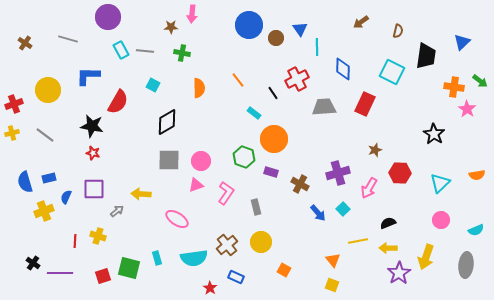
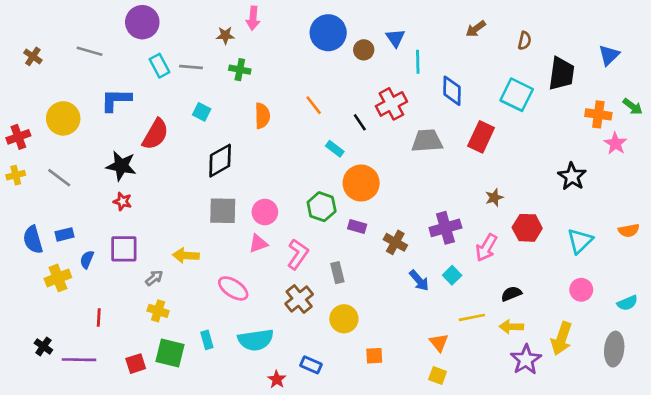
yellow cross: (98, 236) -> (158, 311), moved
brown cross: (227, 245) -> (299, 299), moved
orange square: (284, 270) -> (374, 356), turned -32

